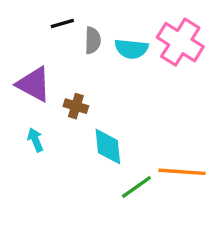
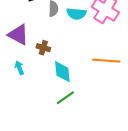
orange line: (182, 172) -> (106, 61), moved
green line: (136, 187) -> (65, 98), moved

